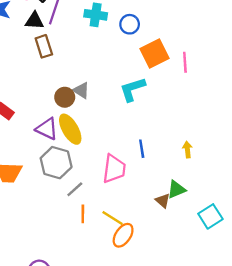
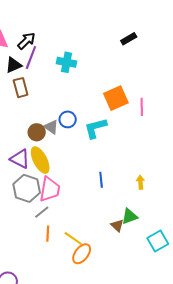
black triangle: (35, 21) -> (14, 65), turned -30
blue circle: (130, 24) -> (68, 119), moved
pink trapezoid: (114, 169) -> (50, 189), moved

